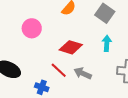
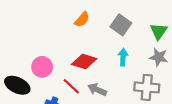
pink circle: (32, 28) -> (42, 67), moved

